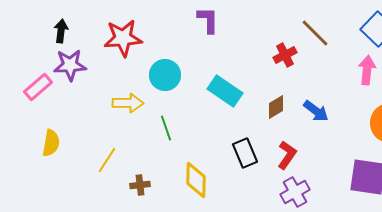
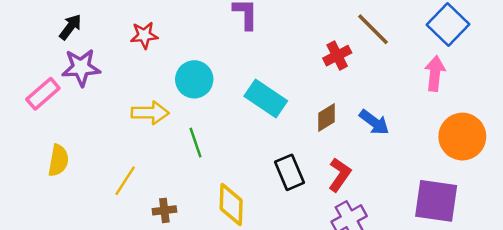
black arrow: (61, 31) -> (70, 27), turned 30
red star: (123, 38) -> (144, 35), size x0.6

